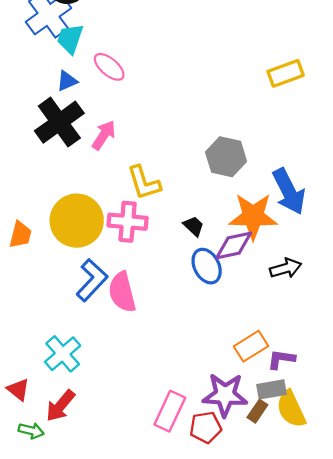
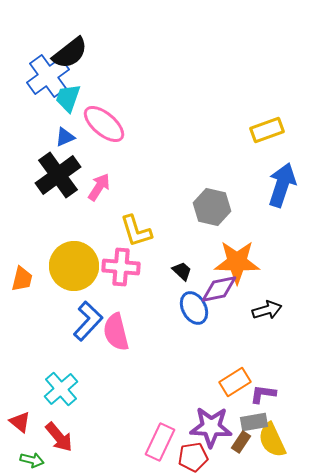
pink ellipse: (109, 67) -> (104, 124), size x1.4
blue arrow: (289, 191) -> (282, 185), moved, turned -135
red arrow: (60, 406) -> (59, 437), turned -80

